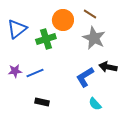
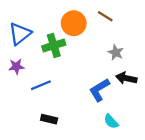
gray star: (94, 38) -> (116, 52), moved, size x0.6
purple star: (15, 71) -> (16, 66), moved

